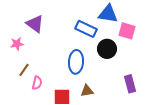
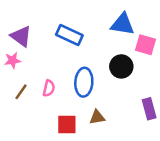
purple triangle: (35, 24) -> (21, 36), moved
blue rectangle: (86, 29) -> (69, 35), moved
pink semicircle: (37, 83) -> (49, 88), moved

